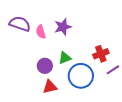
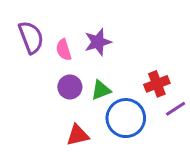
purple semicircle: (20, 24) -> (31, 37), turned 50
purple circle: (45, 66) -> (70, 87), moved

